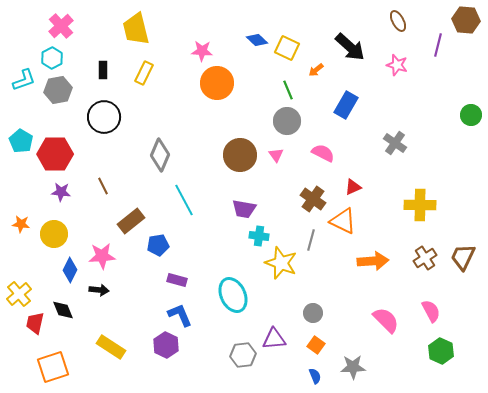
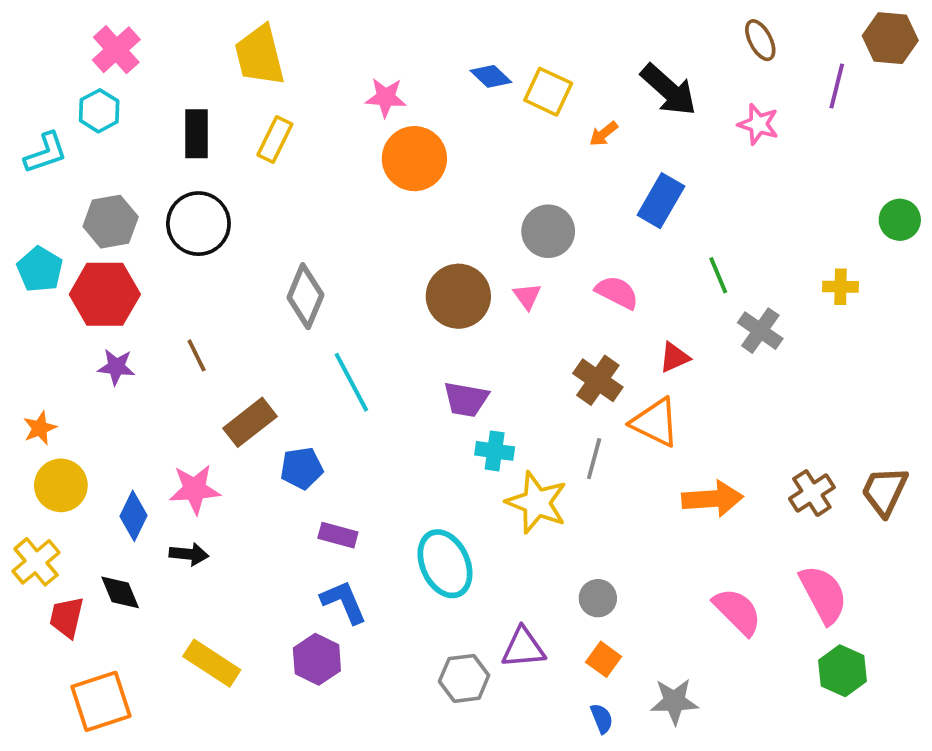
black rectangle: (103, 70) -> (197, 134), size x1.4
gray hexagon: (58, 90) -> (111, 222), moved
green line: (288, 90) -> (718, 275), moved
gray cross: (395, 143) -> (760, 331), moved
yellow cross: (420, 205) -> (841, 287), moved, size x0.6
orange star: (21, 224) -> (40, 428), turned -30
yellow circle: (54, 234) -> (61, 485), moved
pink semicircle: (431, 311) -> (823, 594), size x1.4

